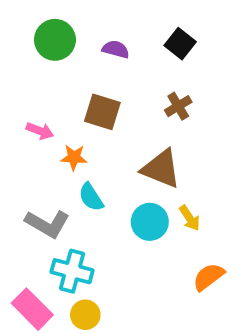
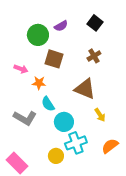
green circle: (55, 40) -> (38, 35), moved
purple semicircle: (116, 49) -> (61, 26), turned 136
cyan circle: (150, 222) -> (64, 122), moved
cyan cross: (72, 271) -> (76, 143), moved, turned -35
yellow circle: (85, 315) -> (56, 156), moved

